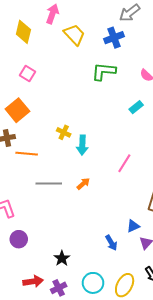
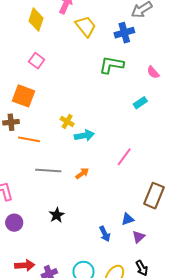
orange square: (17, 110) -> (24, 96), turned -35
cyan arrow: (82, 145) -> (84, 136), turned -108
black star: (62, 258) -> (57, 215), moved

